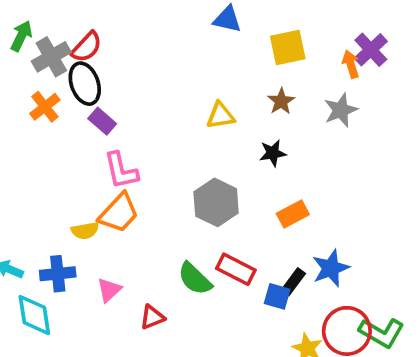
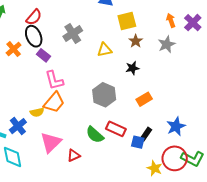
yellow square: (288, 47) -> (127, 21), moved
purple cross: (371, 50) -> (193, 23), moved
gray cross: (51, 57) -> (73, 34), moved
blue star: (331, 268) -> (176, 126), moved
blue cross: (58, 274) -> (18, 126), moved, turned -30
pink triangle: (109, 290) -> (51, 142), size x1.6

